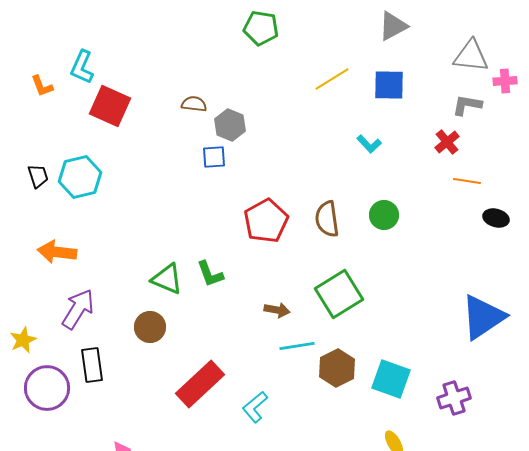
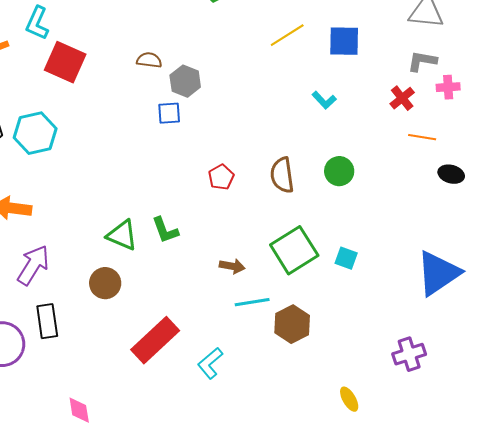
pink cross: (505, 81) -> (448, 87), moved
red pentagon: (266, 221) -> (221, 177), size x0.6
cyan square: (391, 379) -> (346, 258), moved, size x0.6

